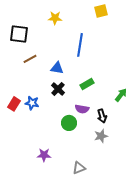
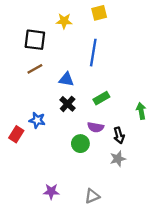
yellow square: (101, 11) -> (99, 13), moved
black square: (19, 34) -> (35, 40), moved
green arrow: (121, 95) -> (141, 111), turned -48
red rectangle: (14, 104) -> (16, 134), moved
purple star: (44, 155) -> (51, 191), moved

